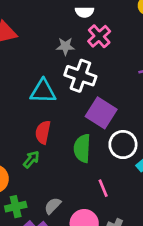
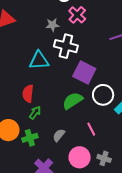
red semicircle: (43, 132) -> (28, 94), moved
green semicircle: (82, 148) -> (73, 101), turned 60
gray semicircle: (53, 206) -> (59, 135), moved
green cross: (16, 207) -> (30, 138), moved

